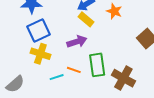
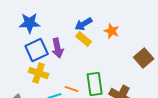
purple arrow: (77, 42) -> (58, 48), moved, turned 96

